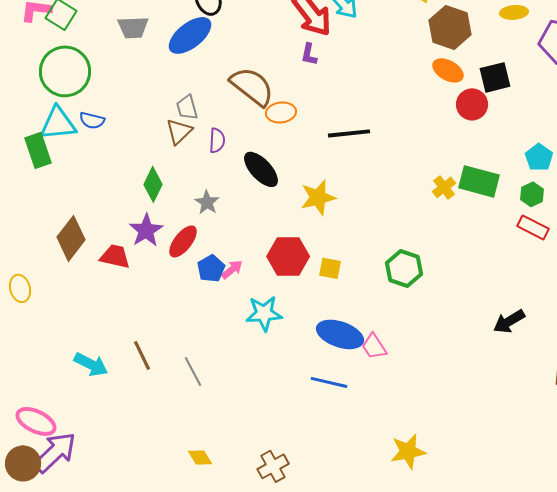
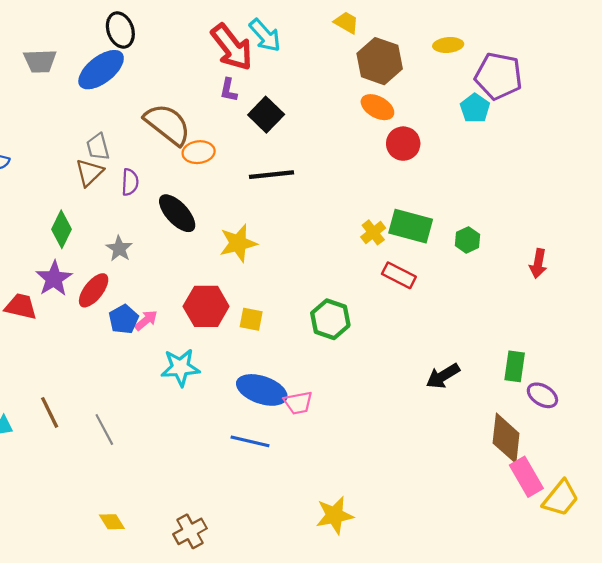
black square: (495, 77) -> (266, 115), moved, turned -32
cyan pentagon: (539, 157) -> (475, 108), moved
red rectangle: (533, 227) -> (399, 275), moved
pink trapezoid: (374, 346) -> (298, 403), turned -68

